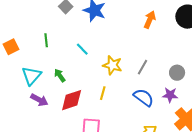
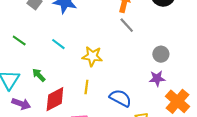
green line: (46, 40) -> (19, 41), turned -40
gray line: (142, 67) -> (127, 25), moved, turned -63
blue semicircle: (144, 98) -> (120, 98), moved

